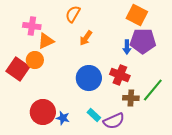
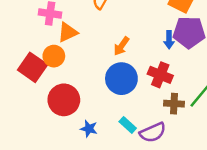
orange arrow: (86, 38) -> (121, 46), moved
red circle: (43, 112) -> (64, 100), moved

